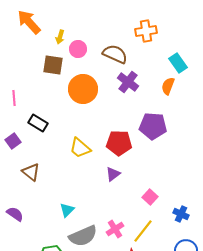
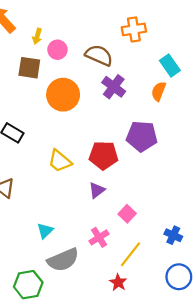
pink square: (150, 197) -> (127, 214), moved
pink cross: (115, 229) -> (99, 237), moved

